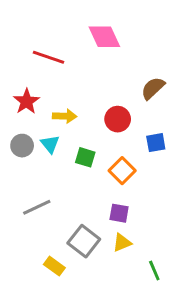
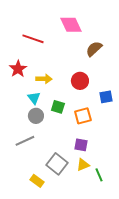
brown semicircle: (153, 88) -> (94, 49), moved
gray circle: (22, 146) -> (36, 116), moved
orange square: (122, 171) -> (83, 116), turned 30
green line: (154, 271) -> (99, 175), moved

